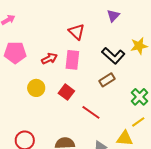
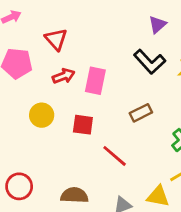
red triangle: (77, 32) -> (56, 39), moved
black L-shape: (113, 56) -> (150, 62), moved
red square: (66, 92) -> (83, 125), turned -35

